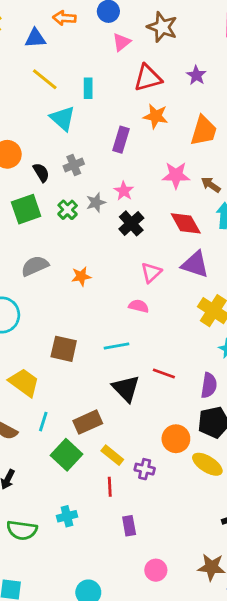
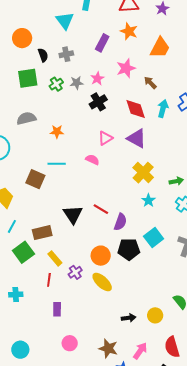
pink star: (176, 175) -> (126, 68), moved, turned -30
brown arrow: (211, 185) -> (150, 83), moved
cyan line: (116, 346) -> (57, 164), moved
purple semicircle: (209, 385) -> (120, 222), moved
yellow ellipse: (207, 464) -> (102, 282), moved
purple cross: (145, 469) -> (75, 272), turned 32

